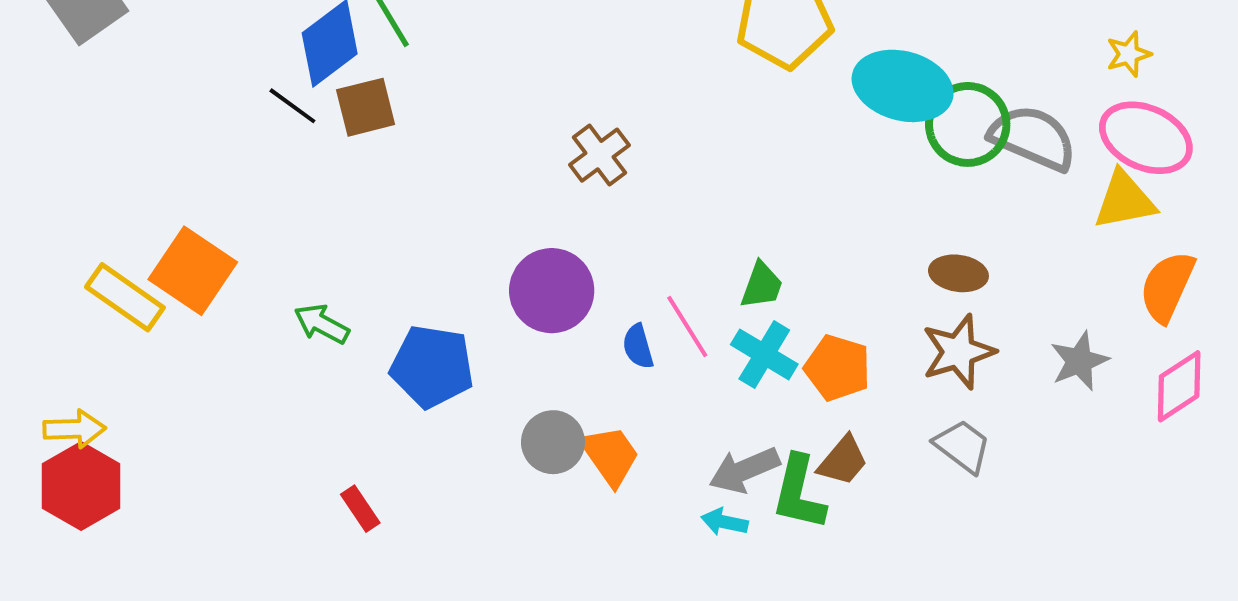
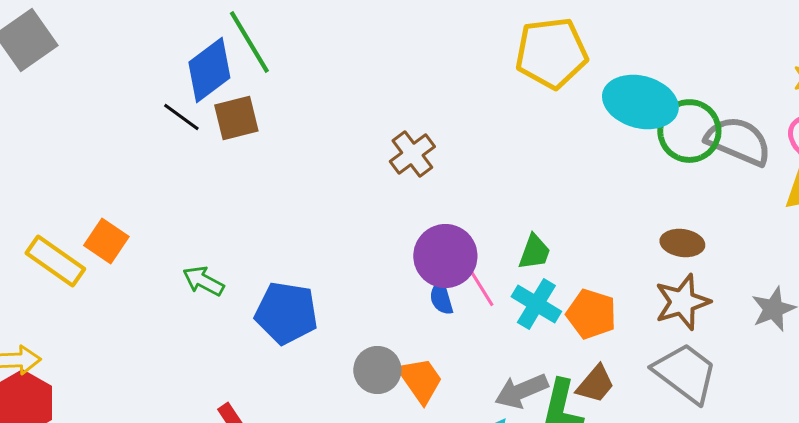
orange square: (193, 271) -> (106, 241), size x0.7
purple circle: (552, 291) -> (445, 256), moved
gray trapezoid: (962, 446) -> (685, 373), size x1.5

